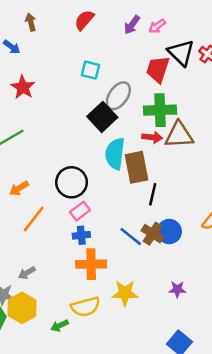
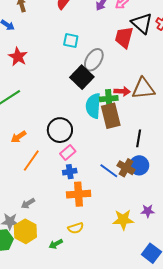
green cross: (160, 110) -> (109, 99), moved, size x0.7
black line: (153, 194) -> (139, 138), moved
yellow star: (125, 293) -> (123, 220), moved
yellow semicircle: (86, 307) -> (76, 228), size x0.7

